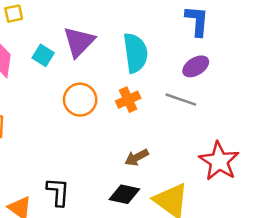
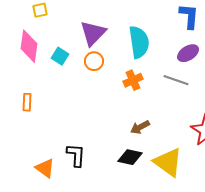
cyan square: (43, 55) -> (60, 56), moved
orange circle: (80, 100) -> (94, 61), moved, size x0.7

